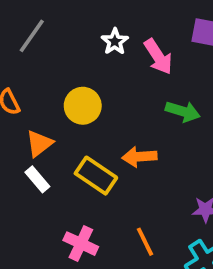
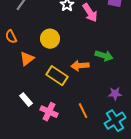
green arrow: (183, 111) -> (104, 56), moved
white rectangle: (37, 179) -> (26, 100), moved

